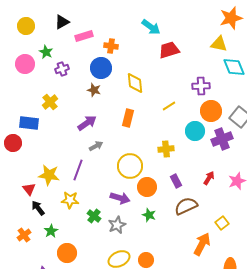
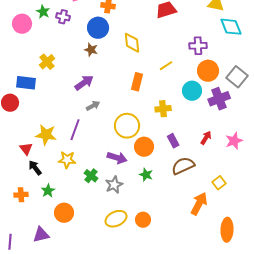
purple cross: (62, 69) -> (63, 17), moved, turned 32
orange rectangle: (128, 118) -> (137, 82), moved
orange cross: (24, 235) -> (21, 195), turned 32

